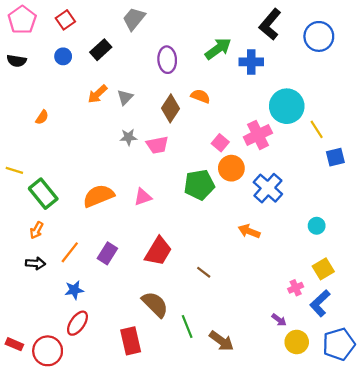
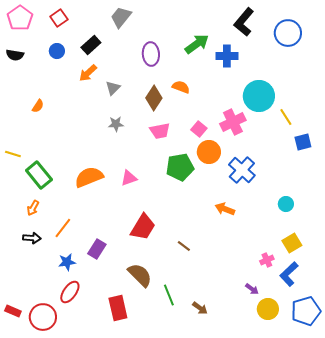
orange arrow: (97, 94) -> (88, 73), moved
pink trapezoid: (157, 145) -> (160, 131), moved
purple rectangle: (107, 253) -> (97, 249), moved
brown arrow: (221, 341) -> (200, 308), size x0.7

